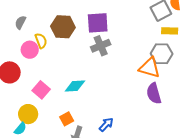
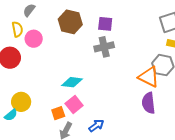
purple square: (98, 23) -> (105, 24), size x0.7
yellow semicircle: (41, 41) -> (17, 29), moved
pink square: (41, 90) -> (74, 104), moved

